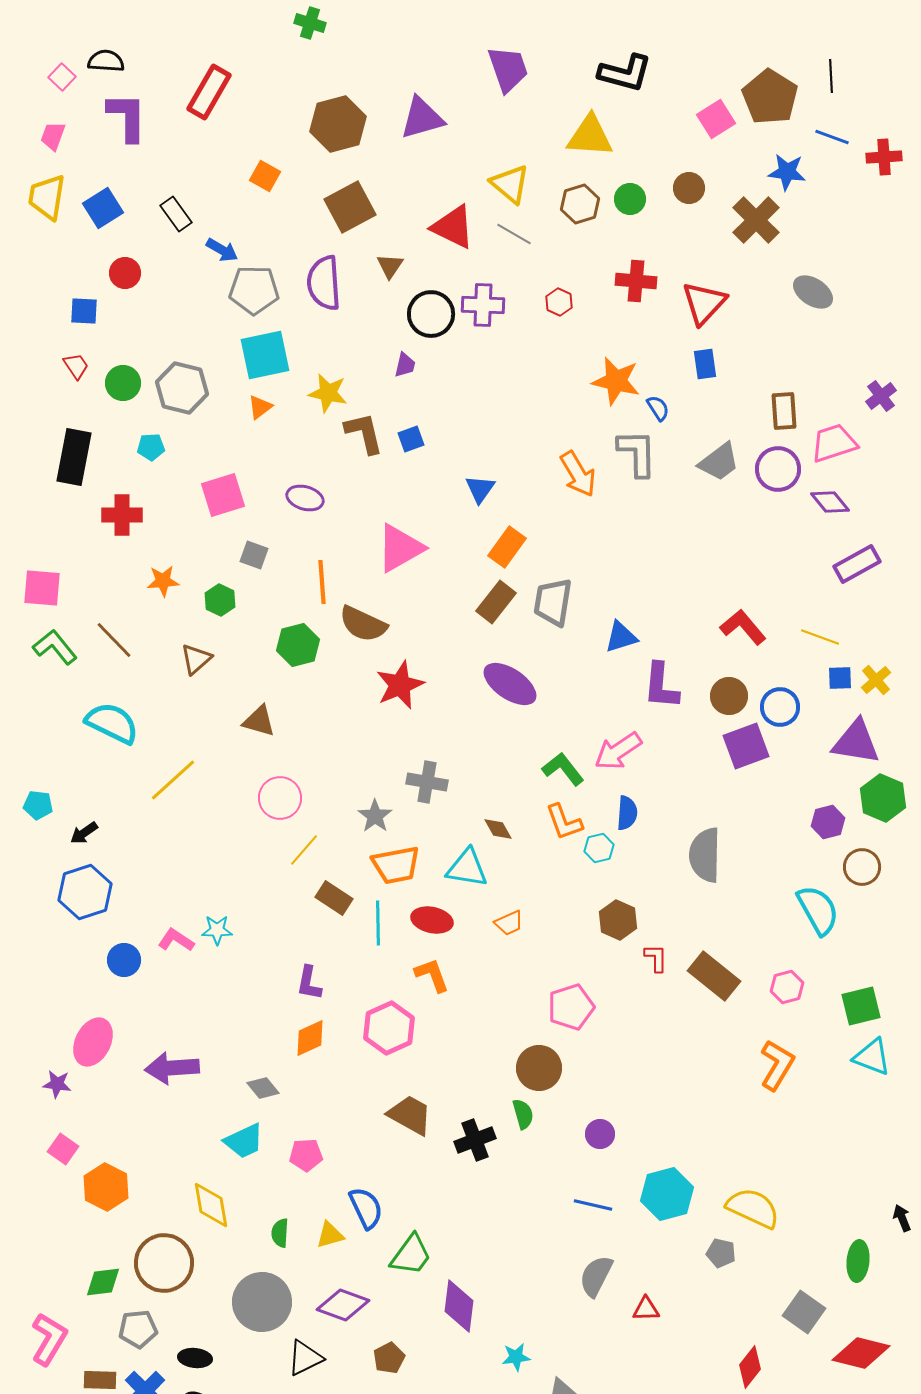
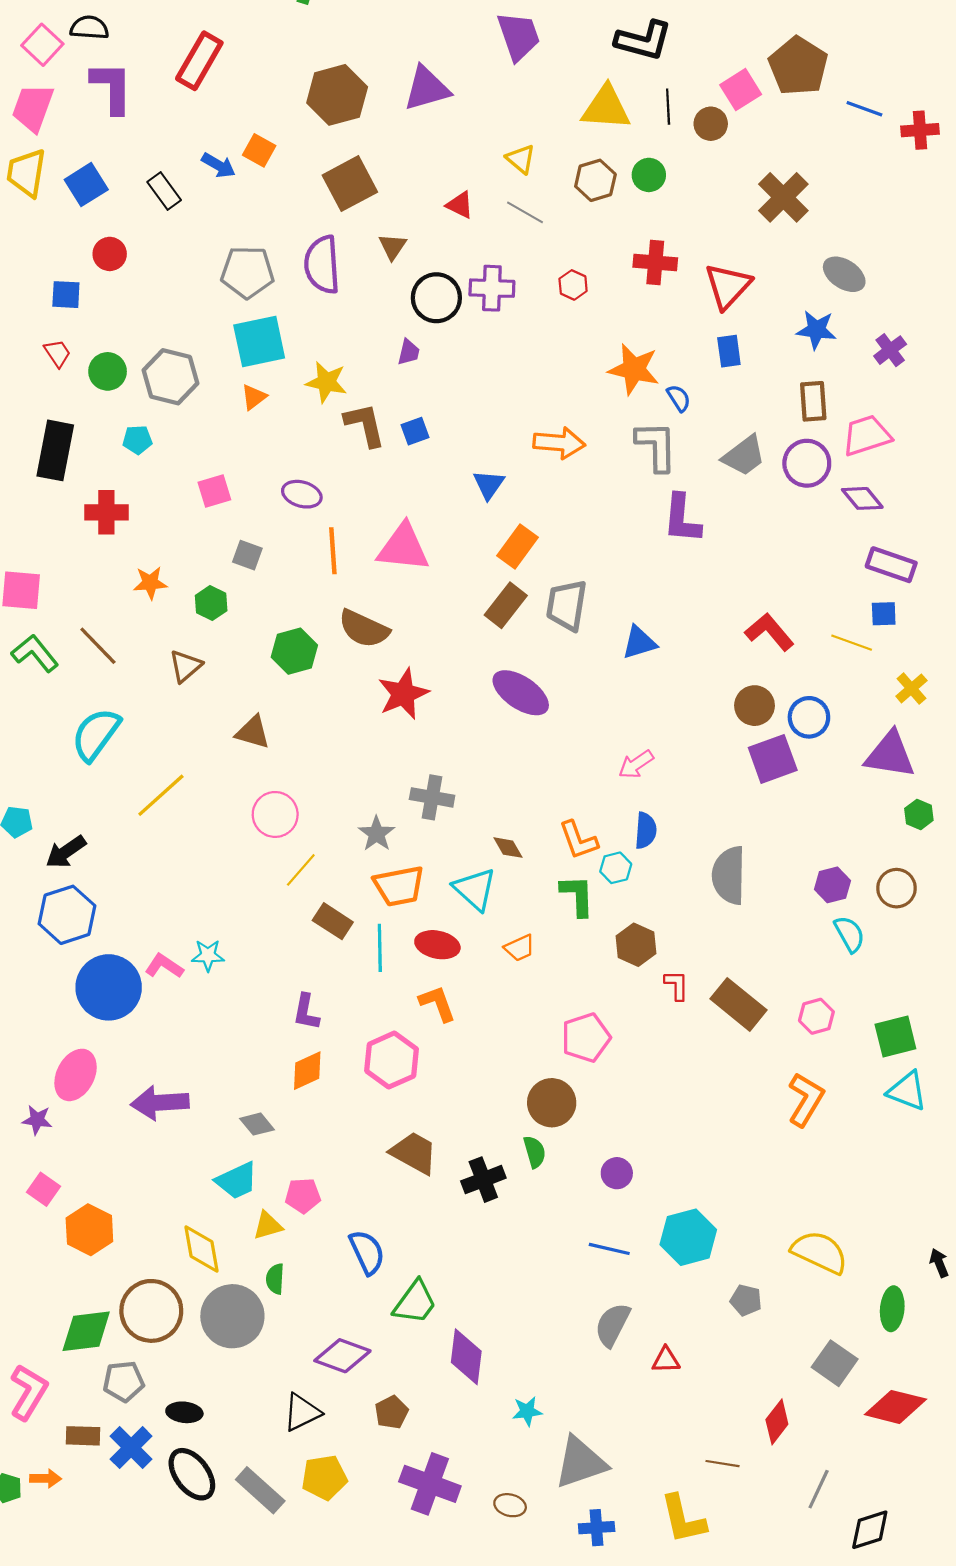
black line: (831, 76) -> (668, 107), moved
pink square: (62, 77) -> (42, 45), size x1.4
pink trapezoid: (53, 136) -> (33, 108), size x1.6
blue star: (787, 172) -> (816, 330), moved
yellow triangle: (510, 184) -> (521, 159), size x0.7
brown circle: (689, 188) -> (711, 124), moved
red triangle: (453, 227) -> (460, 205), size x0.6
blue arrow: (222, 250) -> (219, 165), moved
purple cross: (881, 396) -> (890, 350), moved
orange arrow: (578, 474) -> (559, 443), moved, turned -54
pink square: (223, 495) -> (214, 491), size x0.7
pink triangle: (400, 548) -> (403, 548), turned 36
purple rectangle: (857, 564) -> (891, 565), turned 48
orange line: (322, 582) -> (333, 551), moved
blue square: (840, 678) -> (884, 614), moved
purple L-shape: (661, 686) -> (682, 519), moved
cyan semicircle: (112, 723) -> (96, 734), turned -80
pink arrow: (618, 751) -> (636, 764), size x0.7
green L-shape: (563, 769) -> (577, 896), moved, turned 36
green hexagon: (883, 798) -> (919, 814), size x0.6
purple hexagon: (828, 822) -> (832, 885), moved
black arrow: (84, 833) -> (66, 852), size x1.4
cyan triangle: (467, 868) -> (475, 889), turned 33
cyan semicircle: (818, 910) -> (850, 934), size x0.7
blue circle: (124, 960) -> (109, 987), size x1.8
yellow semicircle: (753, 1208) -> (820, 1252), moved
yellow triangle: (330, 1235) -> (268, 1225), moved
green diamond: (103, 1282) -> (86, 1331), size x1.4
gray circle: (262, 1302) -> (232, 1316), moved

